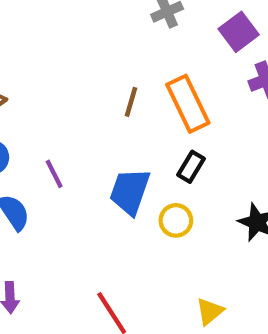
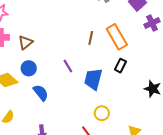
purple line: (54, 174) -> (68, 66), moved
yellow circle: (176, 220) -> (102, 113), moved

